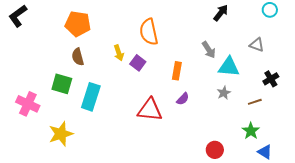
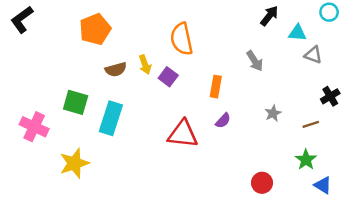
orange pentagon: (78, 24) -> (95, 29), turned -30
brown semicircle: (78, 57) -> (116, 69), moved, turned -90
cyan triangle: (229, 67) -> (297, 33), moved, size x0.7

